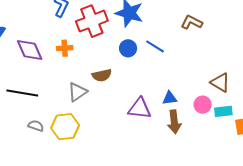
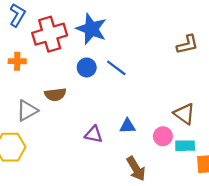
brown L-shape: (192, 22) -> (187, 44), moved, turned 135
purple triangle: (140, 108) -> (94, 134), size x0.7
brown arrow: (174, 122) -> (136, 169), moved, turned -30

